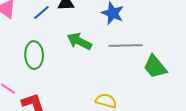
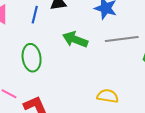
blue line: (41, 13) -> (35, 15), turned -30

